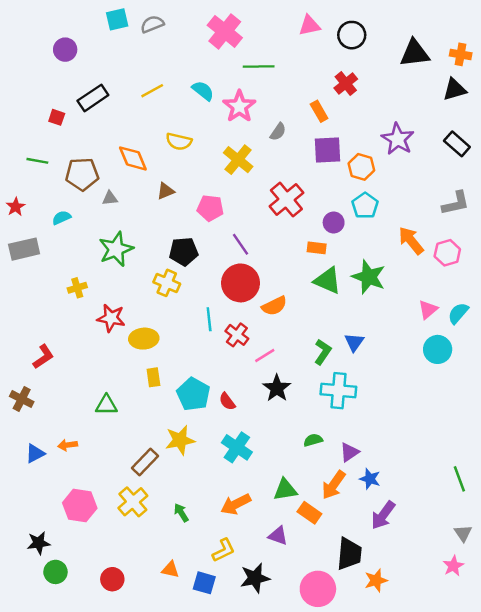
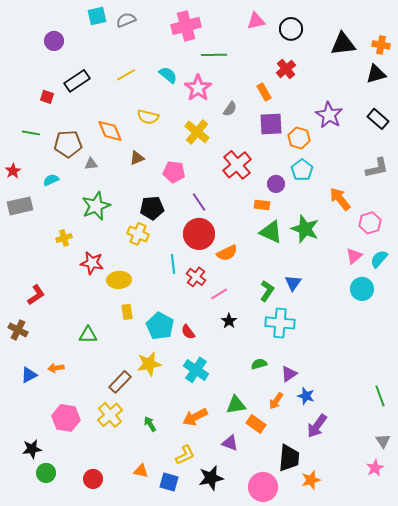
pink cross: (225, 31) -> (186, 26), turned 36
pink hexagon: (447, 253) -> (370, 223), moved
black star: (277, 388) -> (229, 321), size x0.7
orange arrow: (334, 485) -> (276, 401), size x0.7

